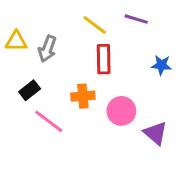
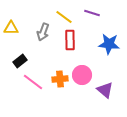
gray arrow: (47, 49) -> (43, 32), moved
blue star: (161, 65) -> (109, 44), size x1.5
orange cross: (83, 96) -> (60, 79), moved

